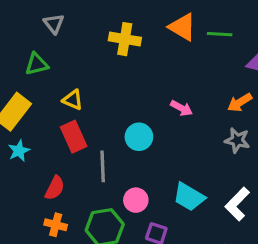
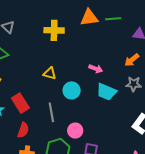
orange triangle: (182, 27) -> (89, 18), turned -30
yellow triangle: (73, 100) -> (50, 73), moved
red rectangle: (74, 137) -> (20, 103), moved
cyan trapezoid: (189, 197) -> (107, 92), moved

